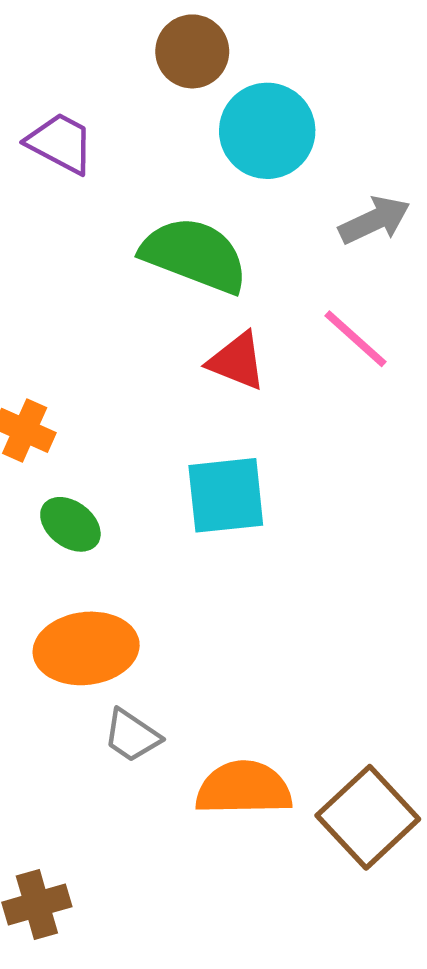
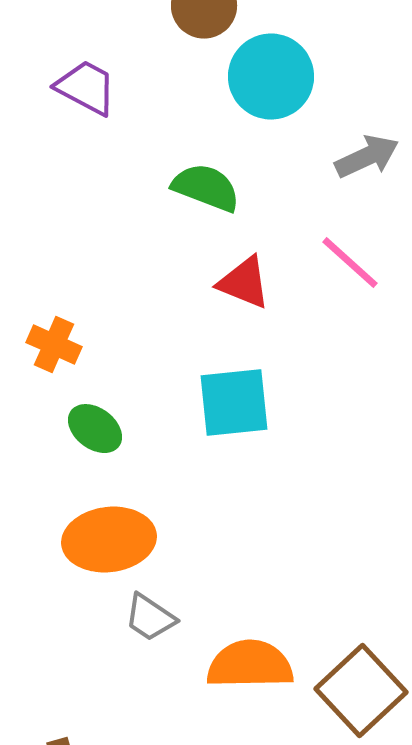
green semicircle: (195, 255) -> (206, 188), size x0.7

